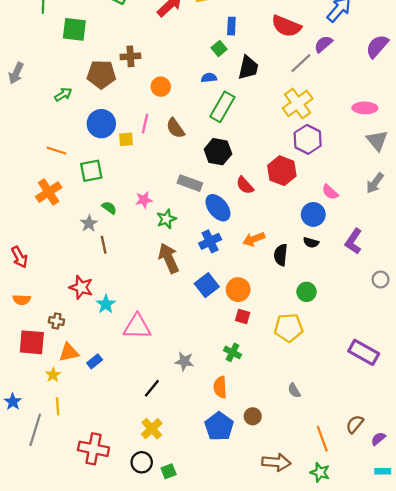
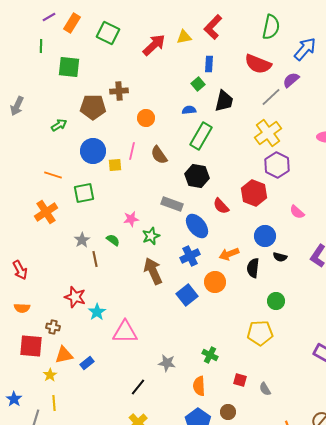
green semicircle: (109, 208) -> (113, 240), moved
blue circle: (313, 214) -> (265, 236), moved
orange circle: (238, 290) -> (215, 282), moved
red square: (243, 317) -> (240, 380), moved

